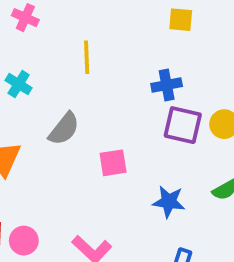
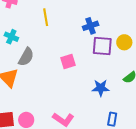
gray semicircle: (64, 129) -> (26, 57), moved
pink square: (113, 163) -> (68, 62), moved

